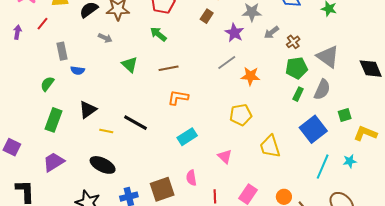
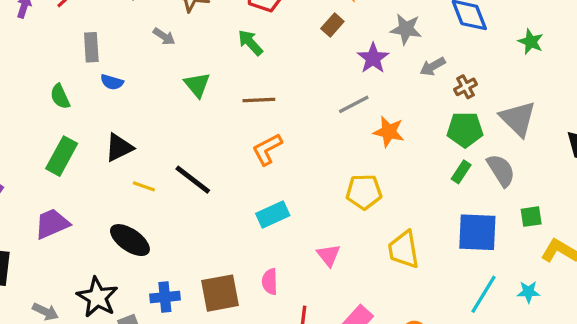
green semicircle: (47, 84) -> (60, 96), turned -70
gray semicircle: (322, 90) -> (501, 170), turned -65
orange L-shape: (178, 98) -> (267, 149), turned -45
blue square: (313, 129) -> (477, 232), turned 32

